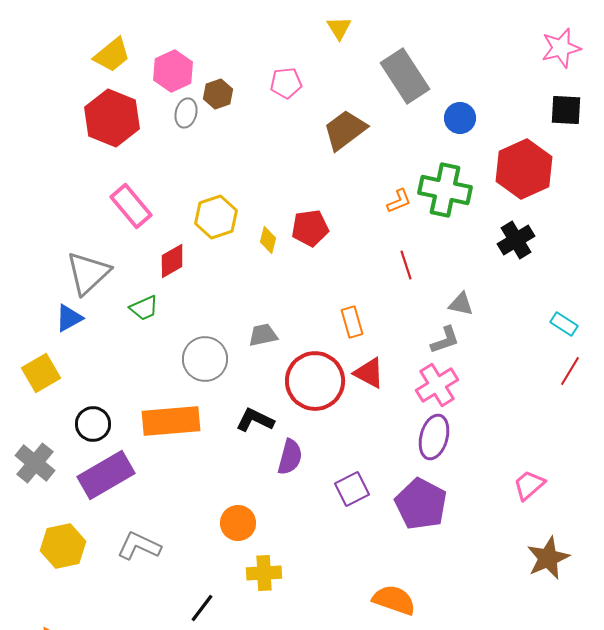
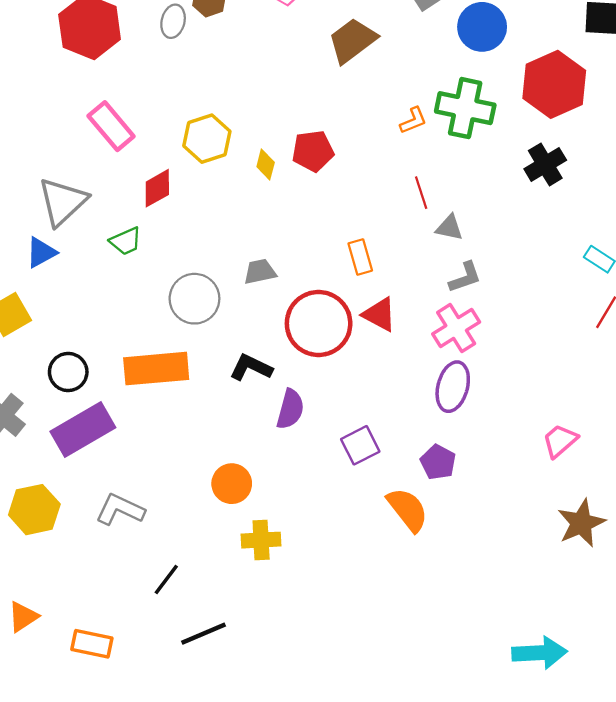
blue circle: (460, 118) -> (482, 27), size x1.4
gray triangle: (461, 304) -> (449, 228), moved
purple pentagon: (421, 504) -> (438, 462), size x0.6
orange semicircle: (394, 600) -> (408, 510), moved, turned 33
black line: (202, 608) -> (166, 579), moved

